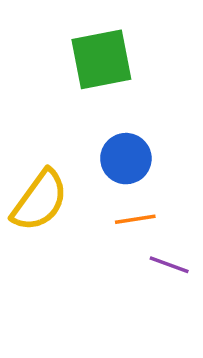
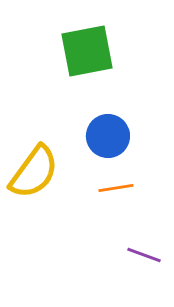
purple line: (169, 265) -> (144, 255), moved

